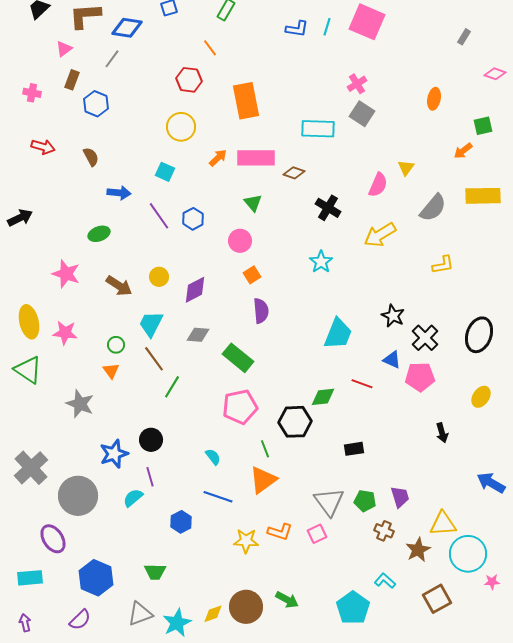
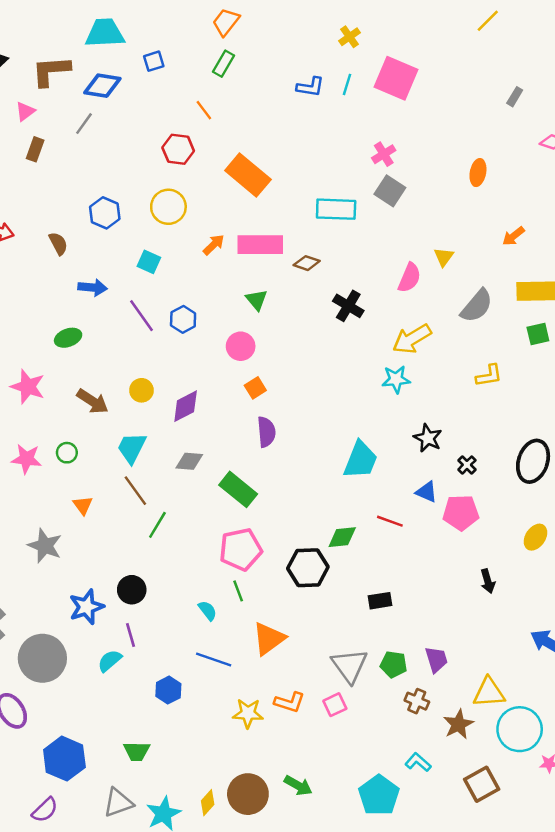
orange rectangle: (246, 101) -> (248, 175), turned -39
blue hexagon: (96, 104) -> (105, 213), moved
green square: (483, 126) -> (538, 334), moved
cyan star: (321, 262) -> (396, 379), moved, turned 30
black cross: (425, 338) -> (467, 465), size x0.6
green circle: (116, 345) -> (67, 453), moved
green line: (265, 449) -> (238, 591), moved
yellow diamond: (213, 614) -> (208, 803), turned -30

